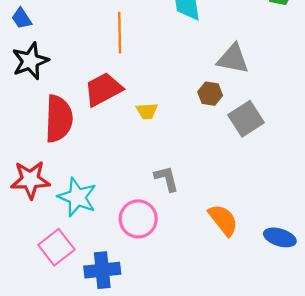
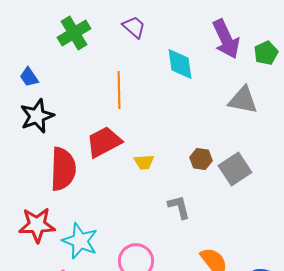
gray triangle: (233, 59) -> (243, 100), moved
brown hexagon: (210, 94) -> (201, 159), moved
gray L-shape: (167, 179) -> (179, 207), moved

